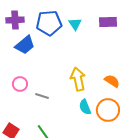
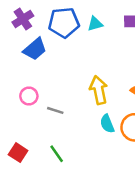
purple cross: (15, 20) -> (23, 19), turned -30
cyan triangle: (75, 24) -> (95, 24), turned 48

